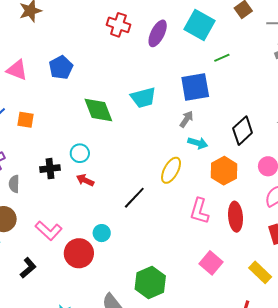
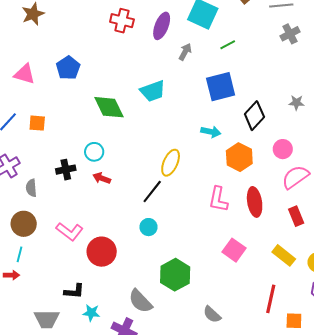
blue square: (195, 87) -> (221, 87), moved
gray arrow: (186, 119) -> (185, 52), moved
yellow ellipse: (171, 170) -> (171, 163), moved
cyan circle: (102, 233) -> (148, 227), moved
black L-shape: (28, 268) -> (74, 291), moved, turned 50

